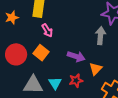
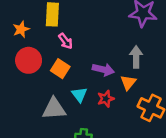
gray arrow: (100, 36) -> (136, 57), moved
red circle: (16, 54) -> (29, 60), moved
cyan triangle: (55, 83) -> (79, 95), moved

